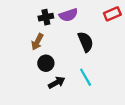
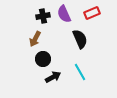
red rectangle: (112, 14) -> (92, 13), moved
purple semicircle: (68, 15) -> (64, 14), turned 84

